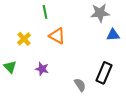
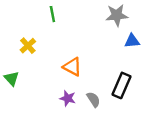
orange triangle: (57, 36) -> (72, 67), moved
purple star: (42, 69) -> (68, 98), moved

